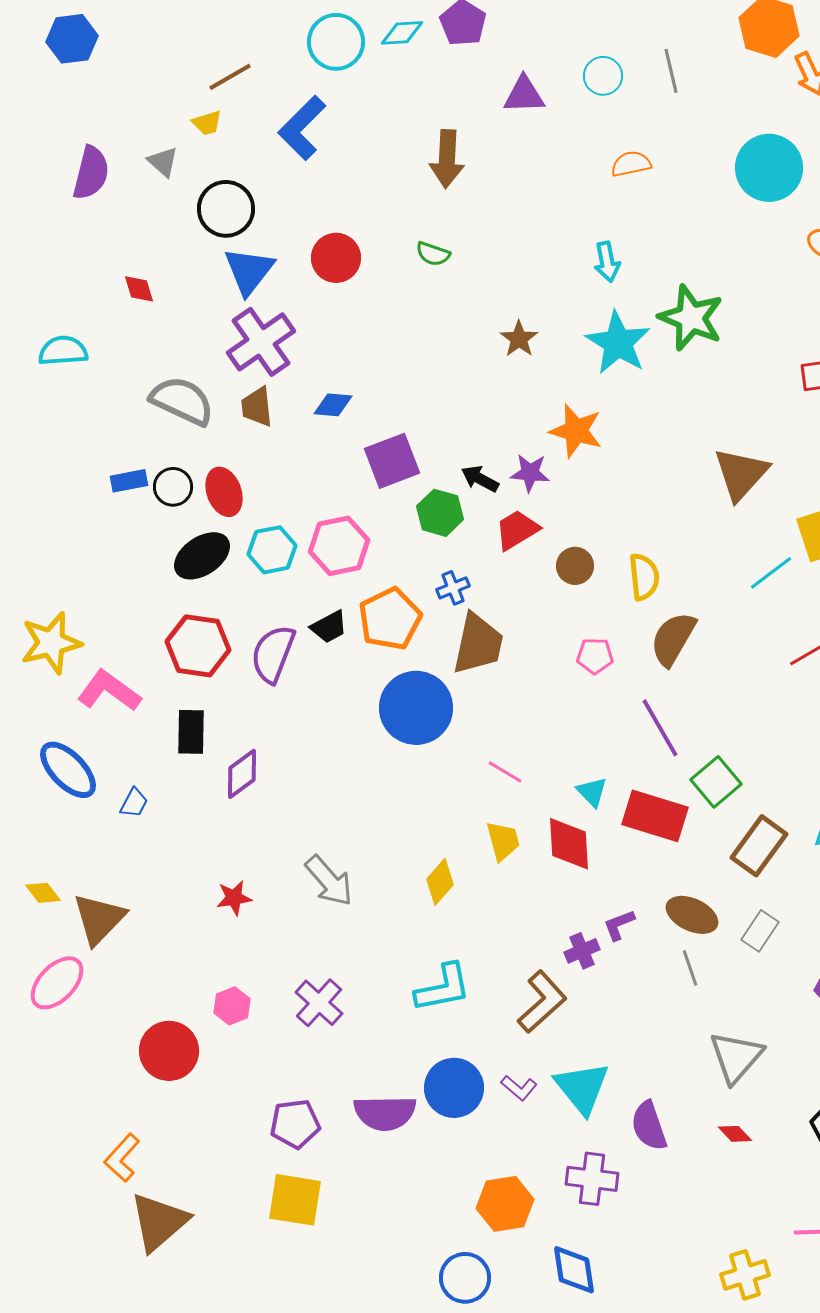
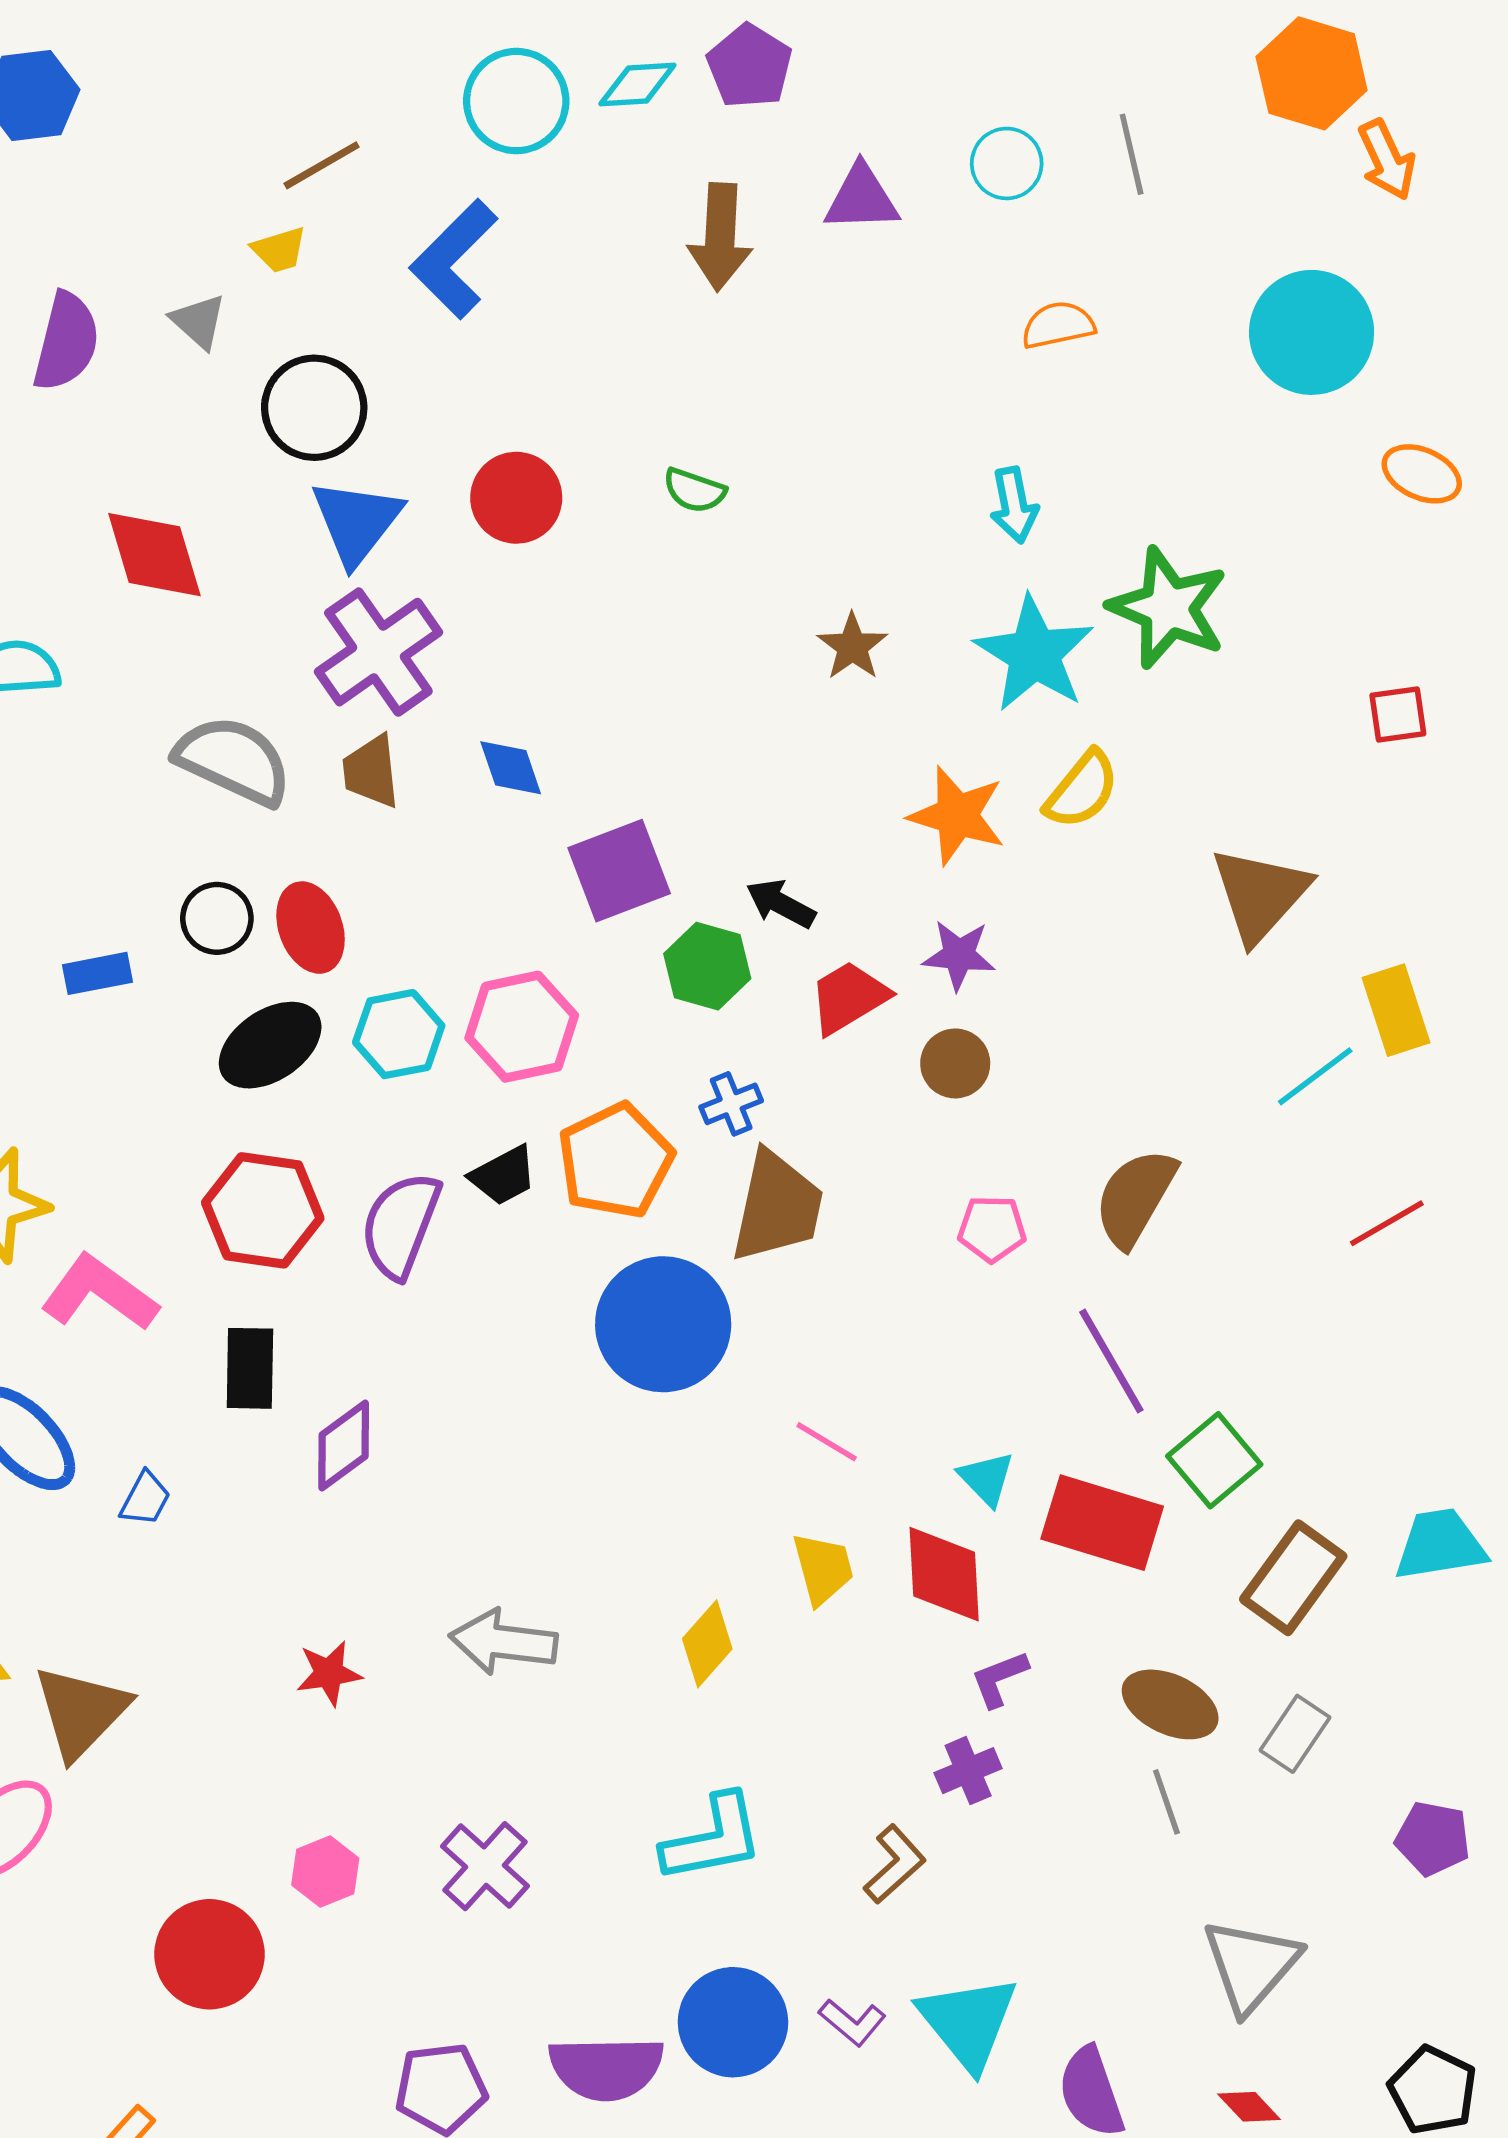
brown arrow: (447, 159) -> (720, 237), moved
red diamond: (139, 289) -> (154, 555), size x1.8
blue diamond: (333, 405) -> (511, 768), turned 66
purple star: (530, 473) -> (959, 955), moved
blue rectangle: (129, 481) -> (97, 973), moved
yellow semicircle: (644, 577) -> (1082, 790), moved, turned 45
gray arrow: (329, 881) -> (503, 1642), turned 138
purple L-shape: (619, 925) -> (999, 1679), moved
brown L-shape: (542, 1002) -> (895, 1864), size x0.7

